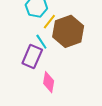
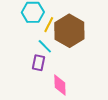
purple rectangle: (32, 57) -> (39, 63), size x0.7

